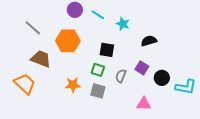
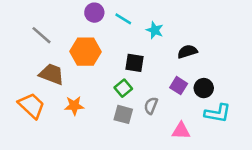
green square: (98, 70) -> (123, 88), turned 32
gray semicircle: (121, 76) -> (151, 106), moved
black circle: (162, 78) -> (204, 88), moved
orange star: (73, 85) -> (74, 106), moved
cyan L-shape: (186, 87) -> (218, 113), moved

